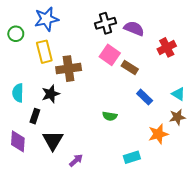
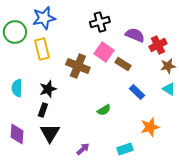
purple semicircle: (134, 28) -> (135, 35), moved
green circle: (16, 34) -> (15, 32), size x1.5
brown cross: (69, 69) -> (78, 66), moved, turned 30
black rectangle: (35, 116) -> (43, 110), moved
green semicircle: (110, 116) -> (104, 110), turned -40
brown star: (177, 117) -> (168, 66), moved
purple arrow: (76, 160) -> (83, 149), moved

